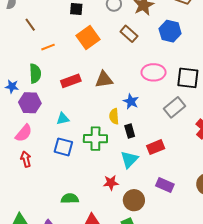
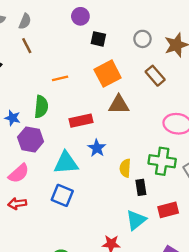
brown line: (30, 25) -> (27, 46), moved
brown triangle: (104, 79) -> (119, 105), moved
blue star: (131, 101) -> (97, 148), moved
cyan triangle: (63, 119) -> (66, 163), size x1.6
green cross: (95, 139) -> (162, 161), moved
red arrow: (26, 159) -> (17, 204), turned -91

